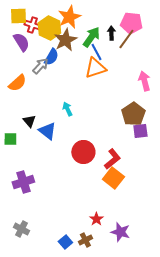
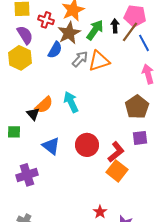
red cross: (32, 25) -> (46, 20), moved
yellow hexagon: (49, 28) -> (20, 58), moved
blue line: (96, 52) -> (144, 43), moved
gray arrow: (40, 66) -> (80, 59), moved
orange semicircle: (17, 83) -> (44, 105), moved
cyan arrow: (67, 109) -> (71, 102), size x1.5
blue triangle: (47, 131) -> (51, 146), moved
purple square: (140, 131) -> (140, 138), moved

